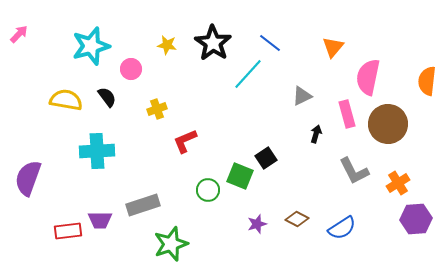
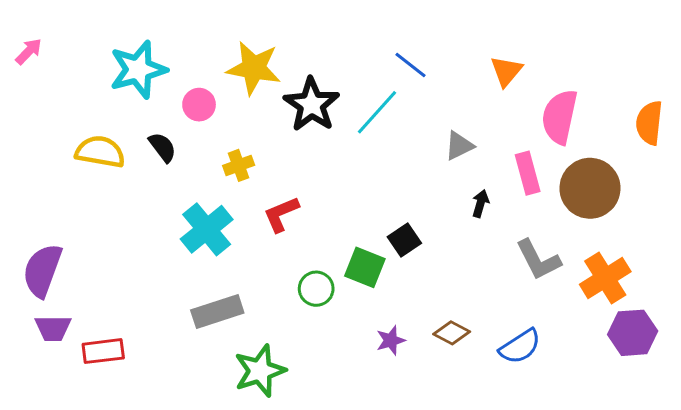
black star: (213, 43) -> (312, 105), moved
yellow star: (167, 45) -> (254, 68), size x1.8
cyan cross: (97, 151) -> (207, 229), moved, turned -36
orange cross: (398, 183) -> (605, 278), size x1.4
purple trapezoid: (100, 220) -> (53, 328), moved

